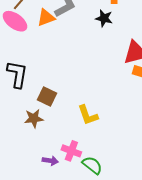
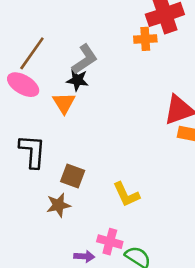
orange triangle: (46, 18) -> (64, 103), moved, turned -36
black star: (104, 18) -> (77, 80), moved

